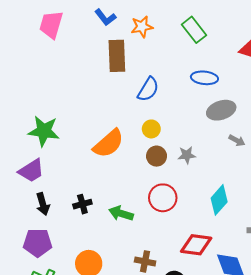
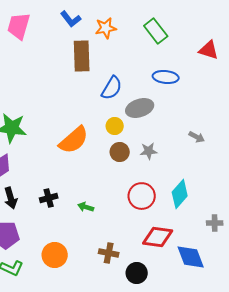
gray ellipse: (221, 110) -> (140, 108), moved
red circle: (163, 198) -> (142, 196), moved
green arrow: (121, 213) -> (86, 207), size x0.7

